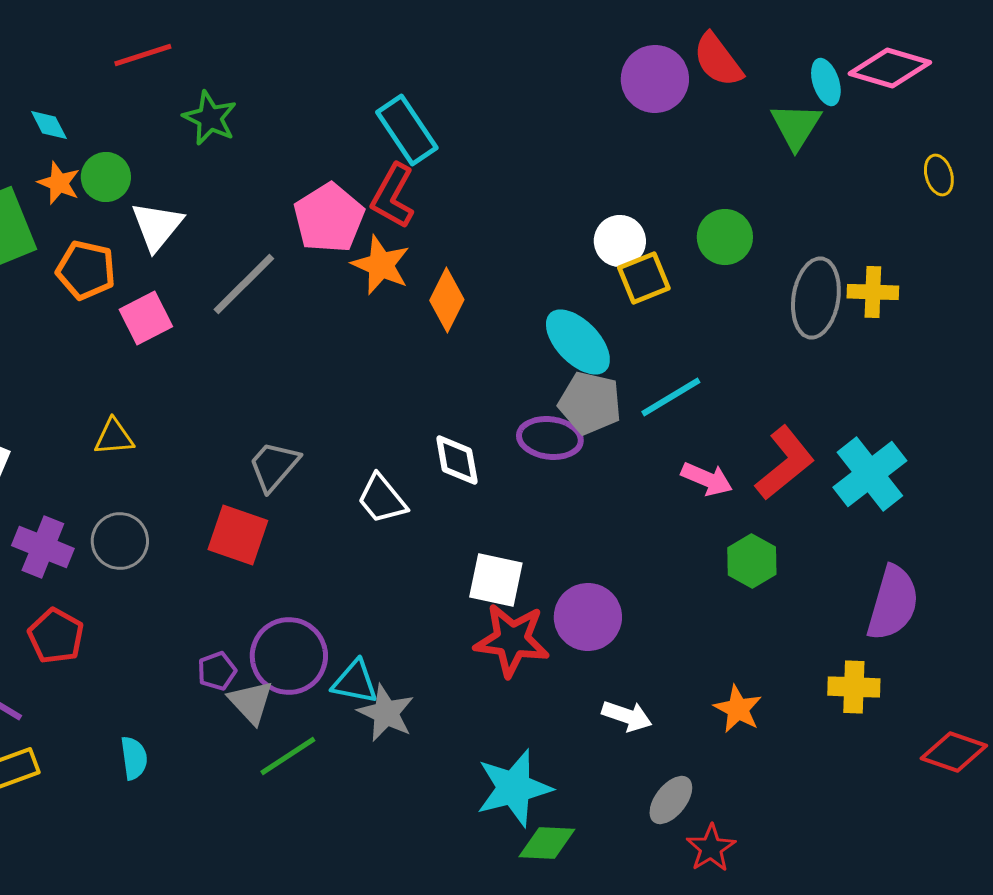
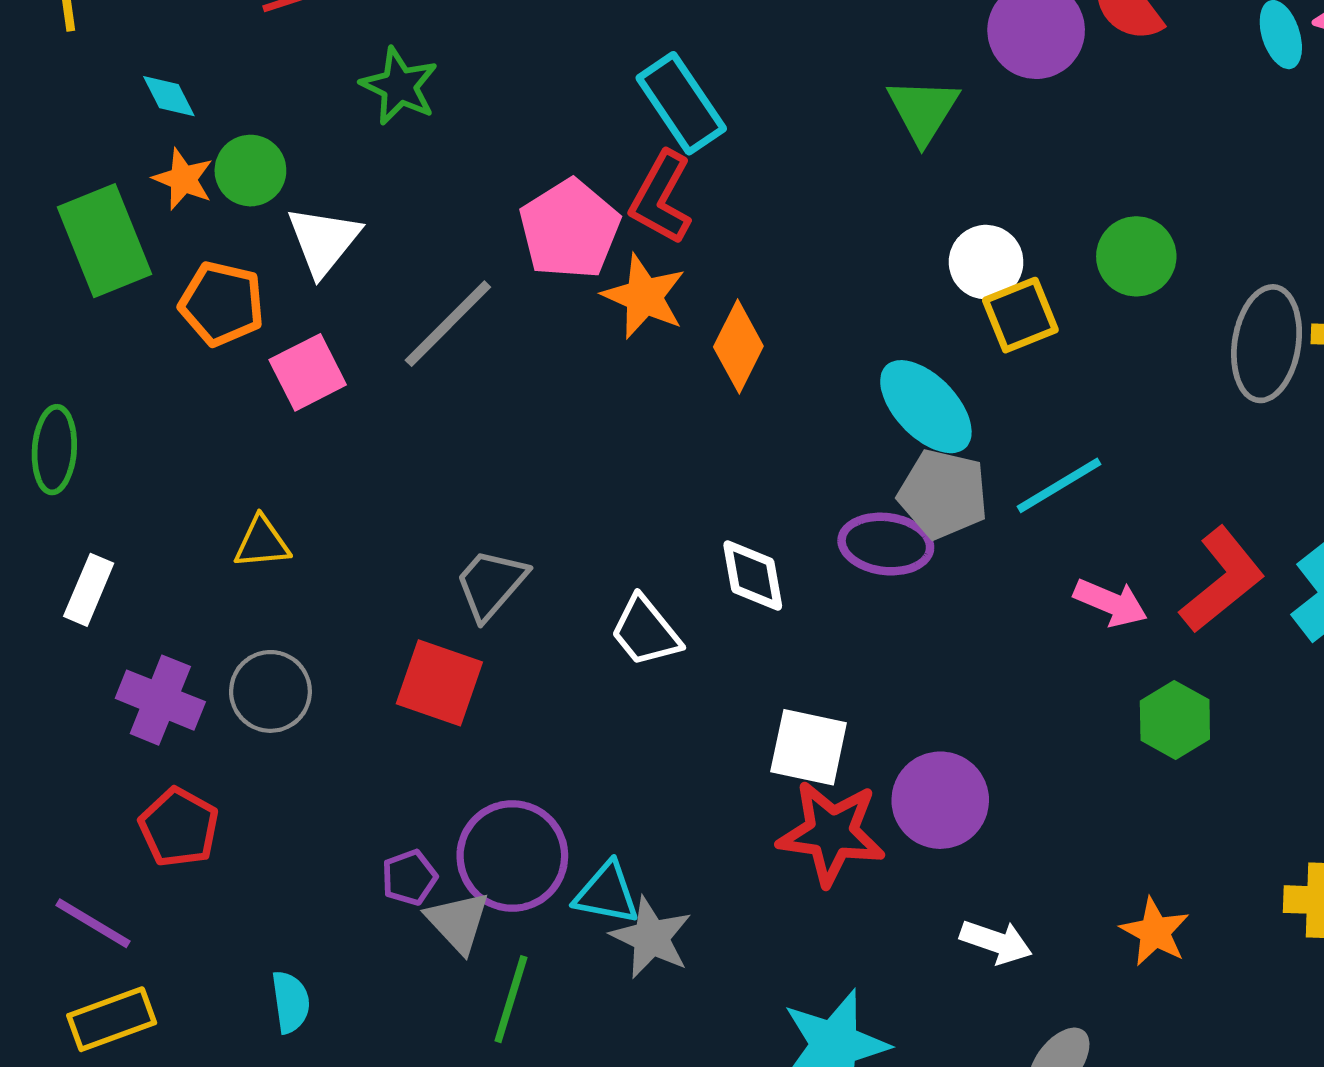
green triangle: (796, 126) -> (923, 110), moved
green line: (288, 756) -> (511, 999), turned -40

